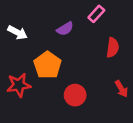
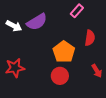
purple semicircle: (65, 29) -> (37, 22), moved, size x1.5
orange pentagon: (48, 65) -> (64, 52), moved

